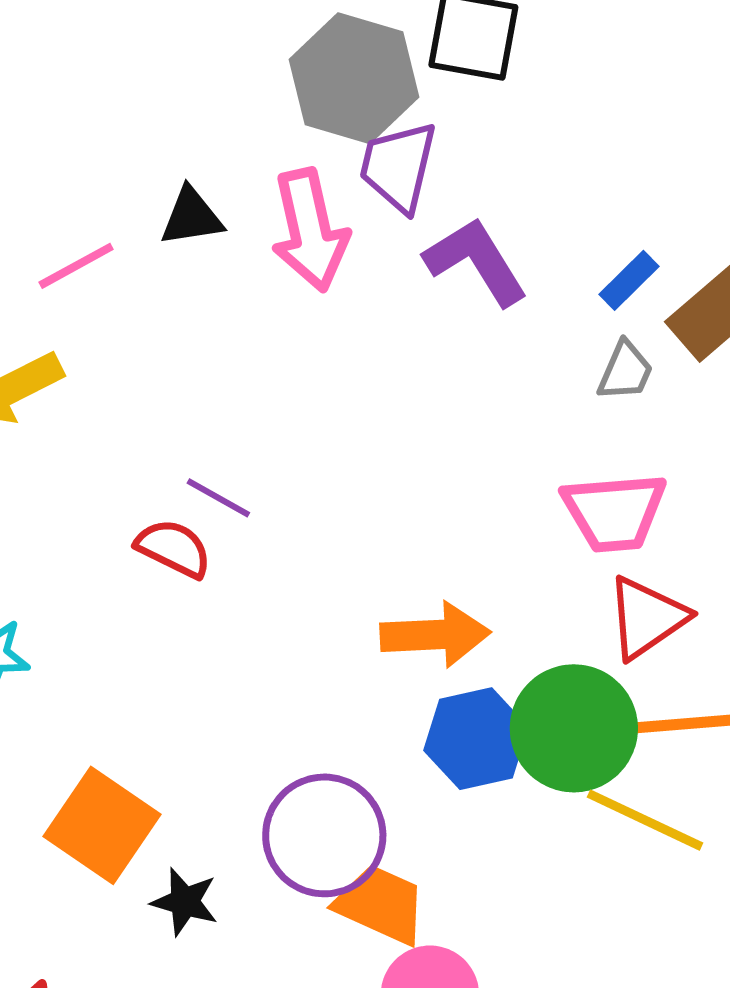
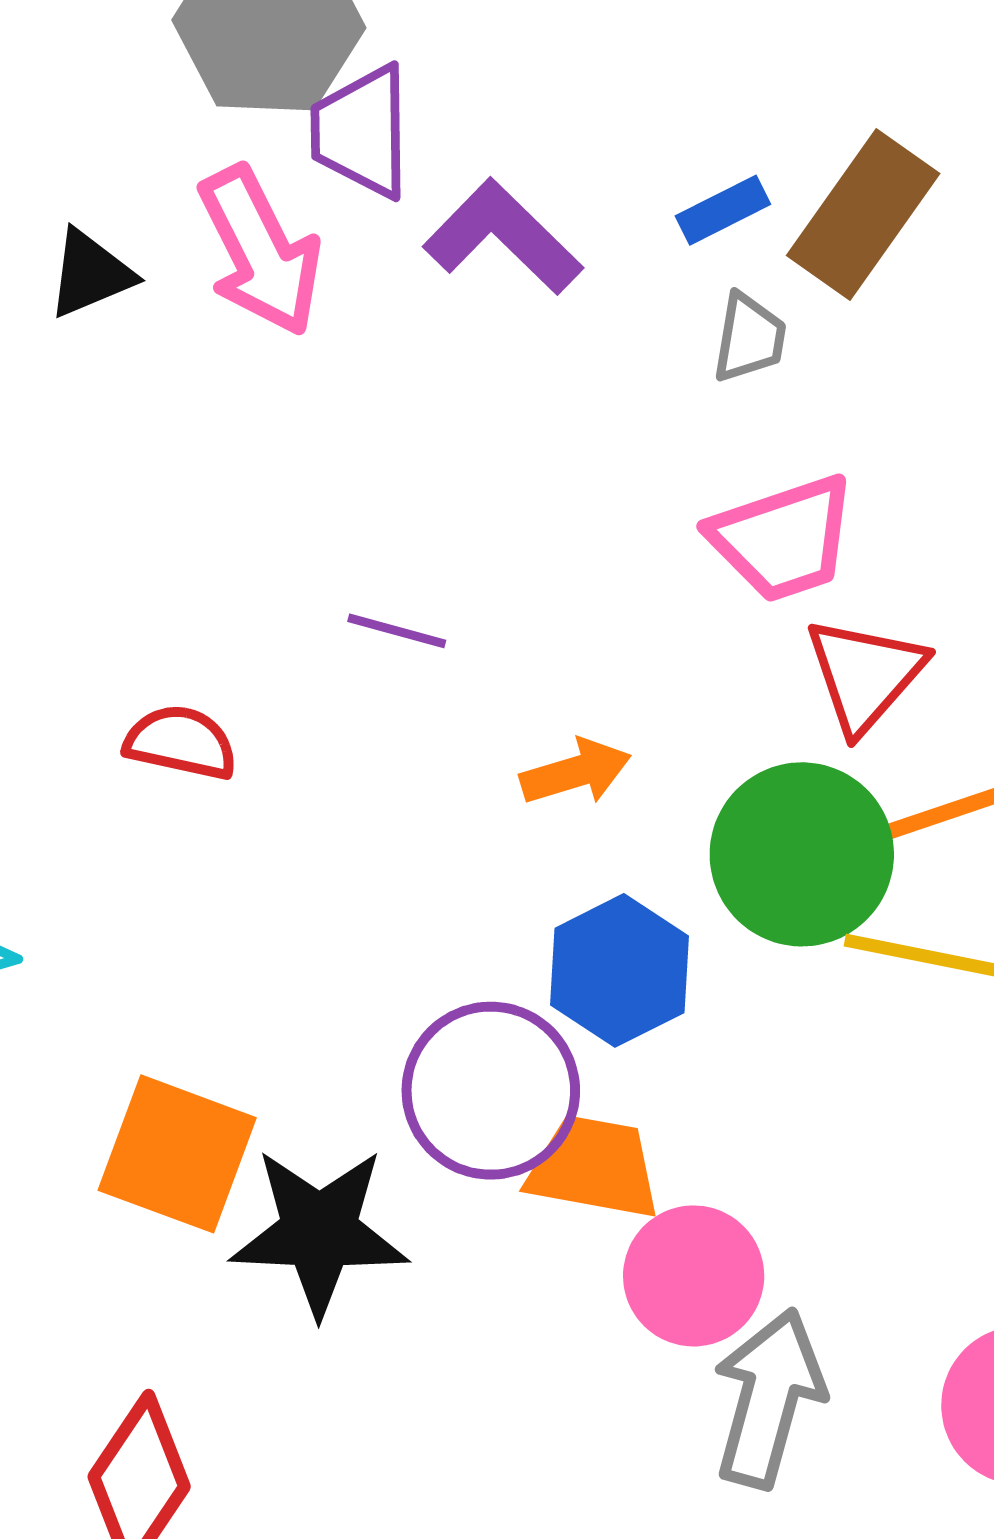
blue rectangle: (629, 280) -> (723, 210), turned 32
purple line: (218, 498) -> (397, 631), moved
orange arrow: (435, 635) -> (576, 772), size x0.7
blue hexagon: (476, 739) -> (619, 970), moved
black star: (185, 902) -> (319, 1232), size x1.8

